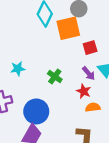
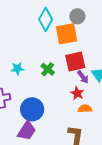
red square: (90, 48) -> (75, 62), moved, size x1.5
green cross: (55, 77) -> (48, 69), moved

